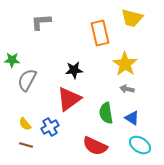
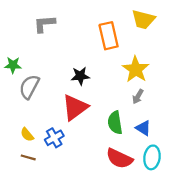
gray arrow: (127, 89) -> (138, 97), turned -72
cyan ellipse: (140, 145) -> (152, 157), turned 65
red semicircle: (95, 146) -> (119, 158), moved

